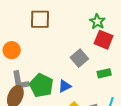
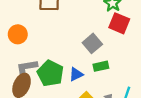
green rectangle: (104, 73) -> (101, 66), moved
gray L-shape: (20, 81) -> (27, 68), turned 90

